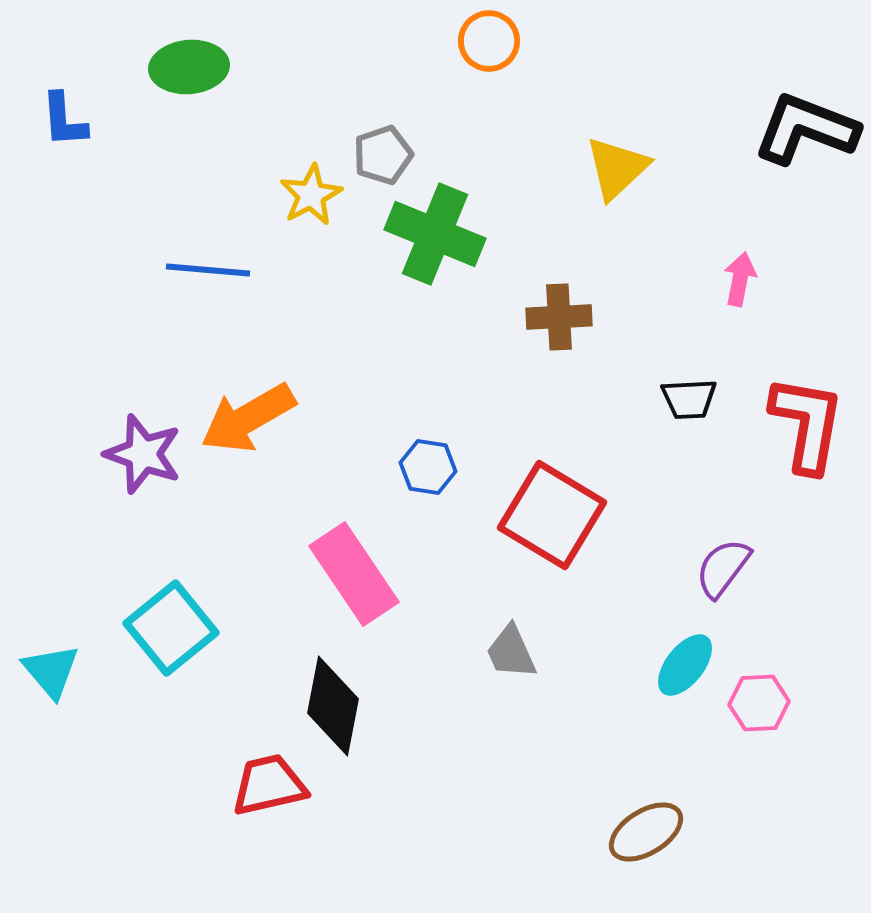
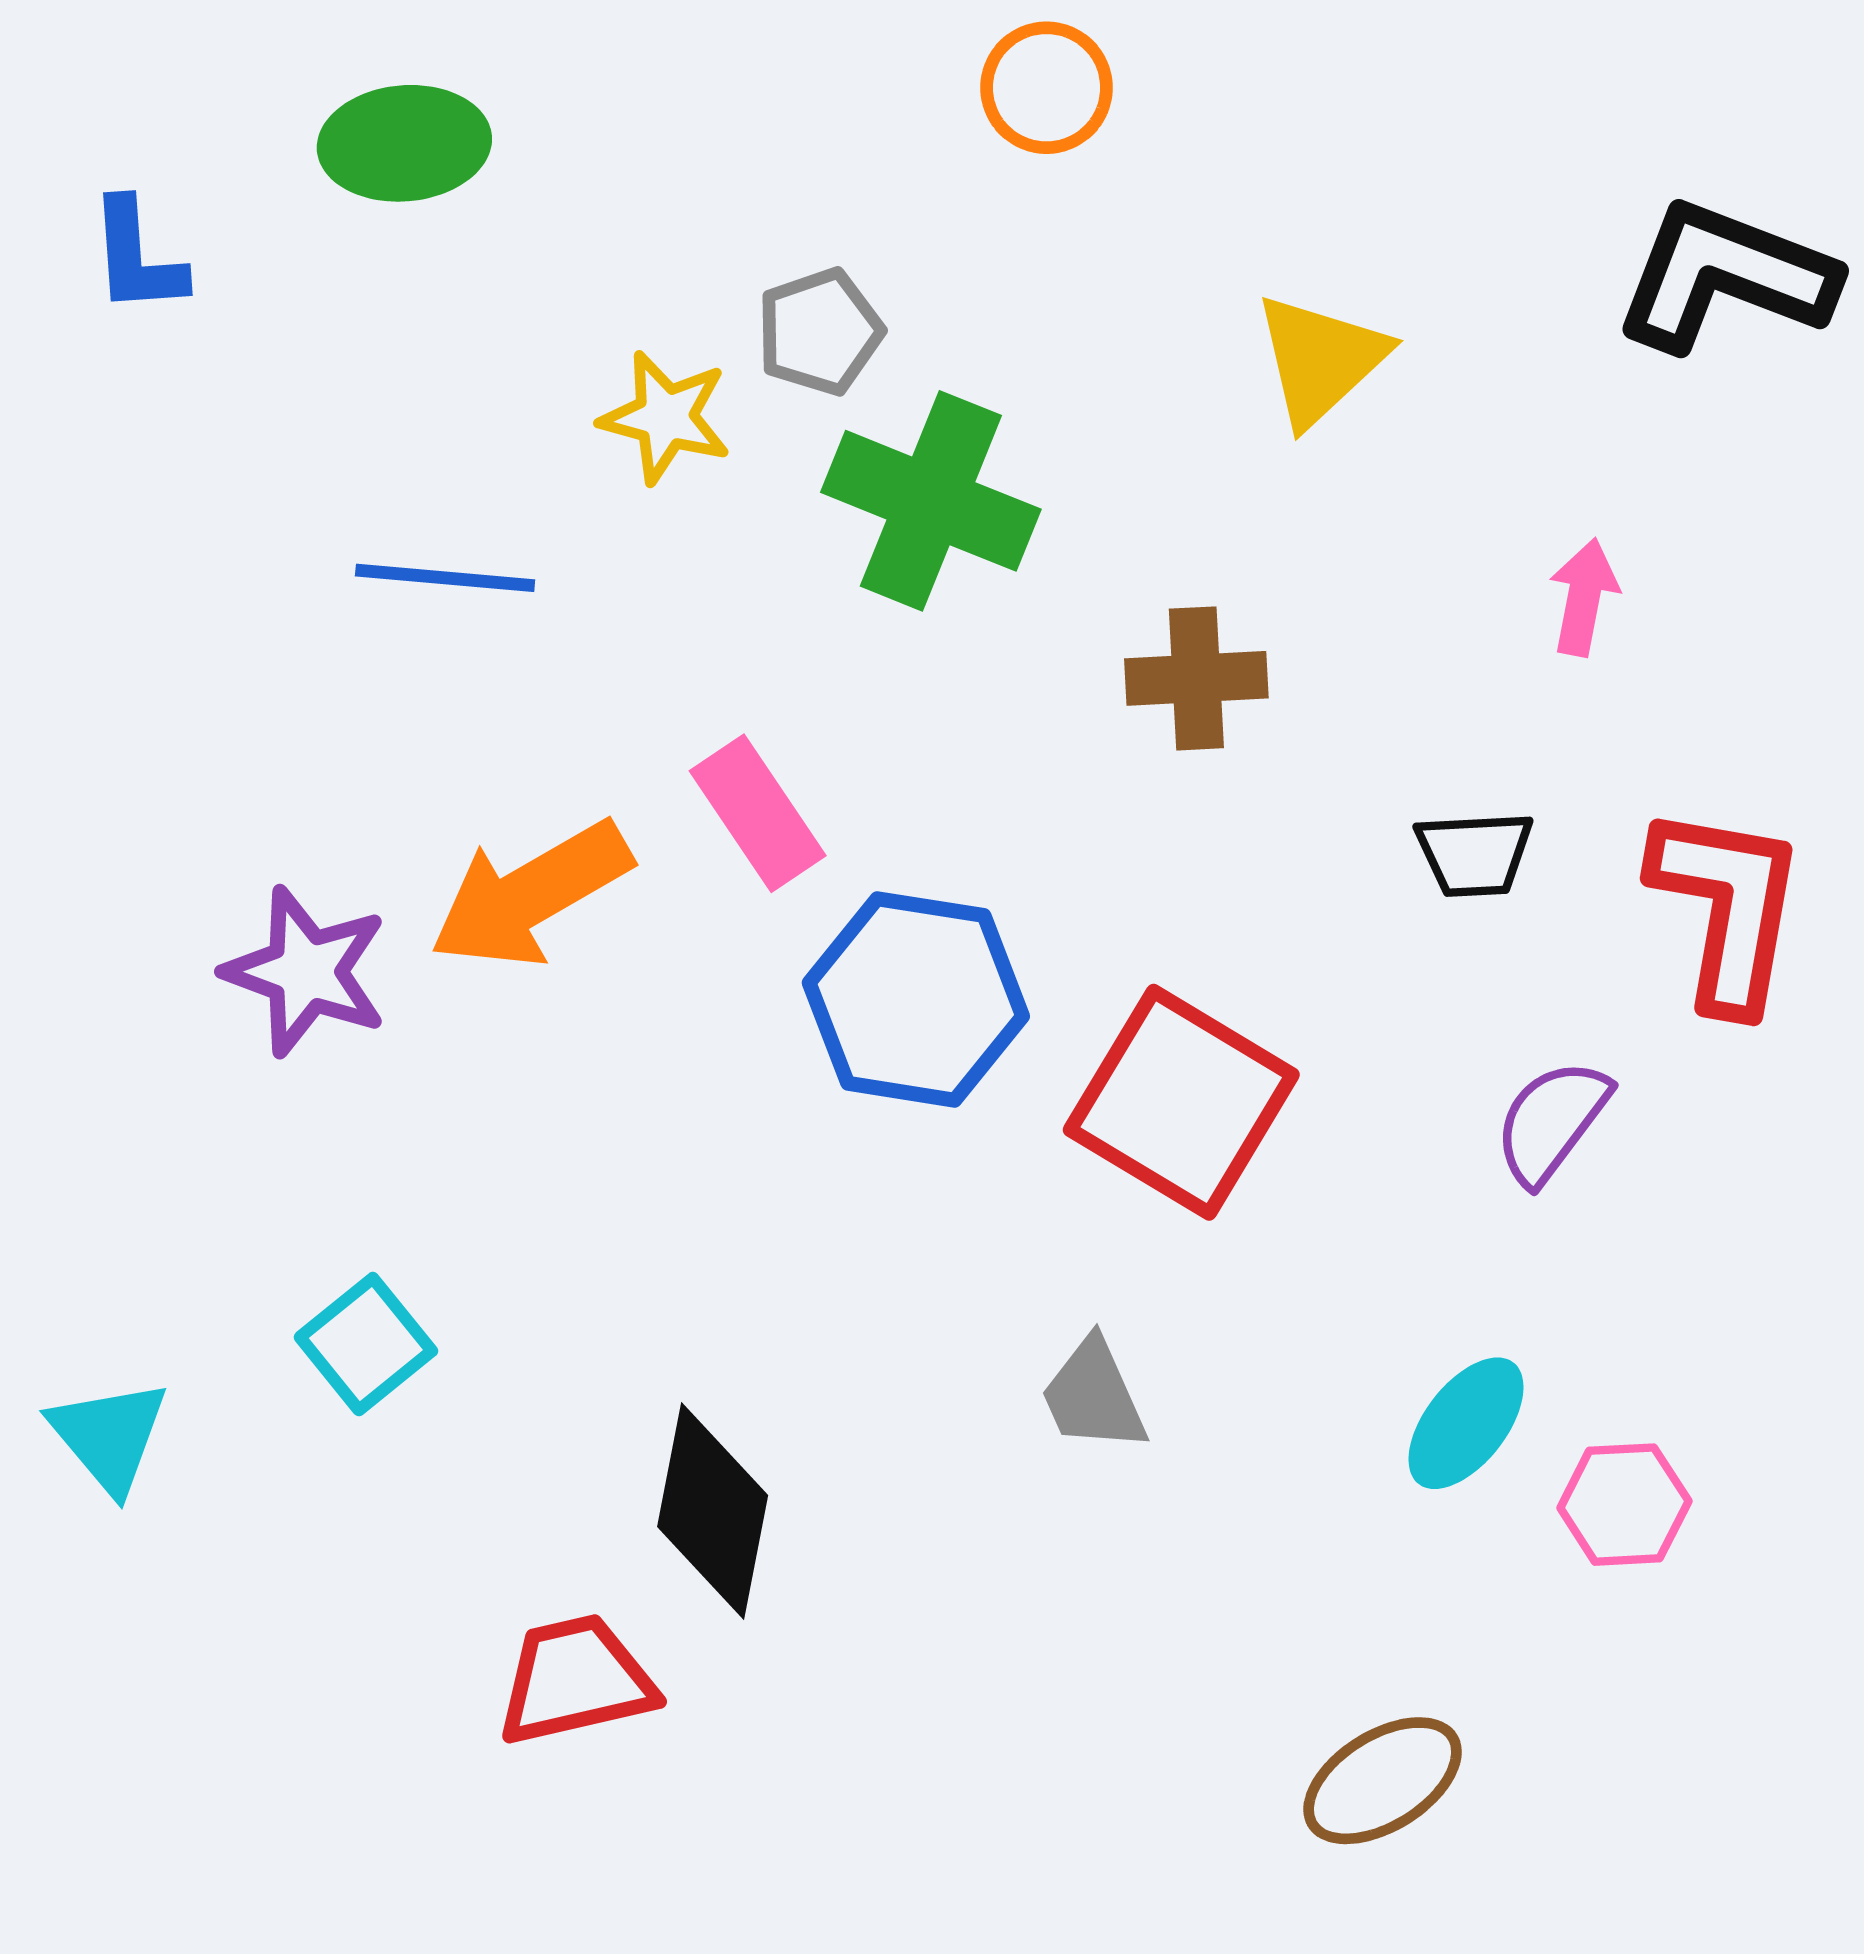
yellow star: (311, 195) -> (666, 417), turned -30
blue hexagon: (428, 467) -> (916, 999), size x1.8
purple semicircle: (723, 568) -> (1552, 1121), moved
pink rectangle: (354, 574) -> (758, 813), moved, size x0.7
cyan square: (171, 628) -> (366, 1344), size x0.7

